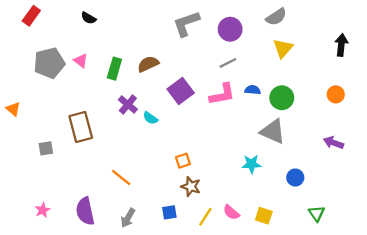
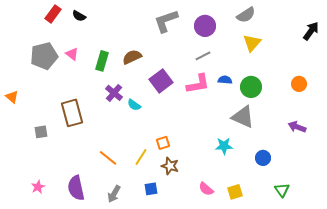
red rectangle: (31, 16) -> (53, 14), moved
black arrow: (341, 45) -> (311, 31), moved, turned 30
yellow square: (264, 216) -> (235, 192), turned -35
yellow line: (205, 217) -> (141, 157), moved

